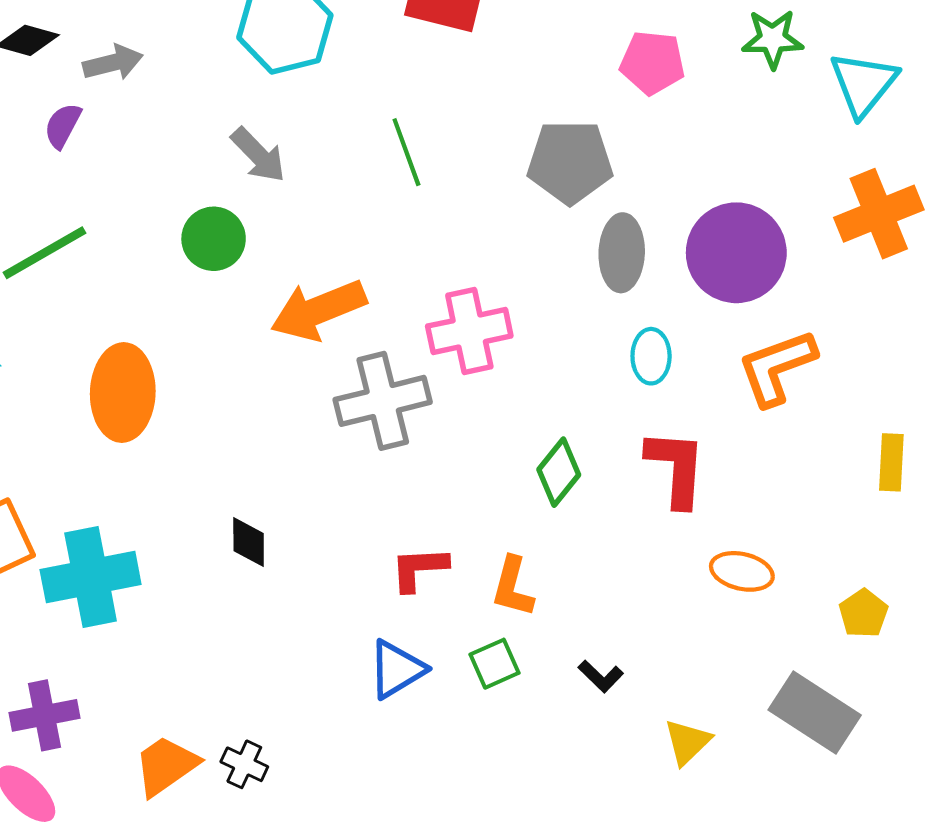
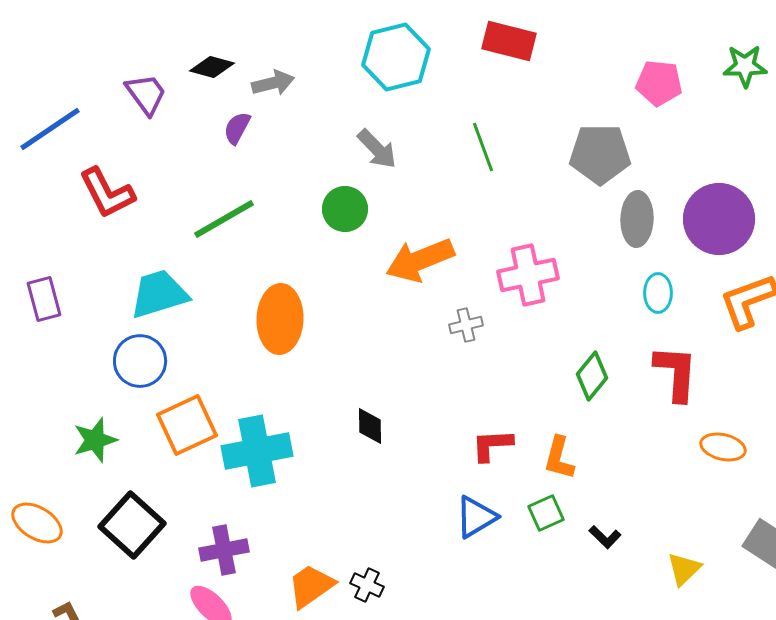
gray cross: (383, 401) -> (466, 325), size x0.5
black L-shape: (601, 676) -> (605, 537), moved

